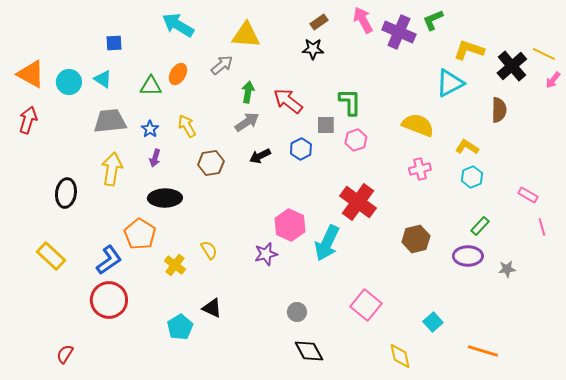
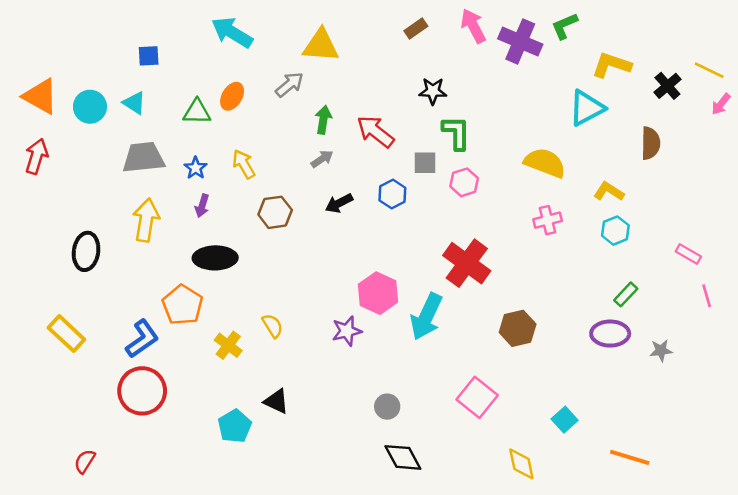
black star: (313, 49) -> (433, 91), moved
black cross: (512, 66) -> (667, 86), size x0.7
gray arrow: (247, 122) -> (322, 159), size x0.7
brown hexagon: (416, 239) -> (518, 328), moved

